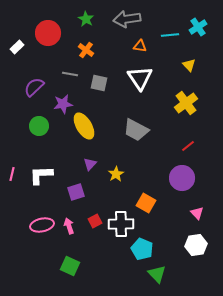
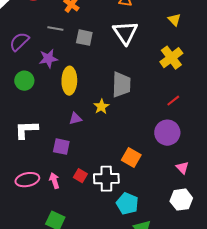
yellow ellipse: (84, 126) -> (69, 81), turned 32
gray trapezoid: (136, 130) -> (121, 85), turned -116
purple triangle: (90, 164) -> (75, 119), turned 32
yellow star: (116, 174) -> (101, 107), moved
purple square: (76, 192) -> (61, 147), turned 30
red square: (95, 221) -> (80, 176), turned -32

